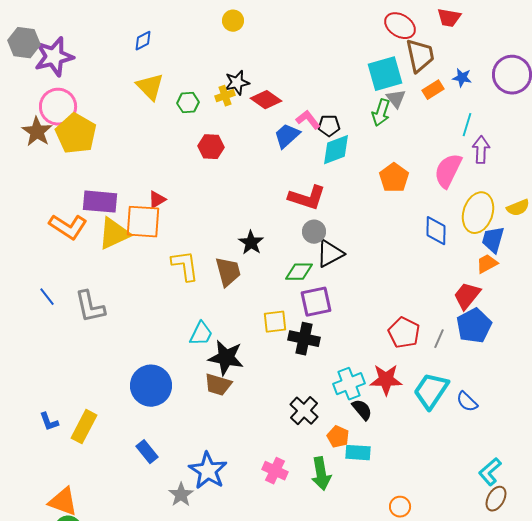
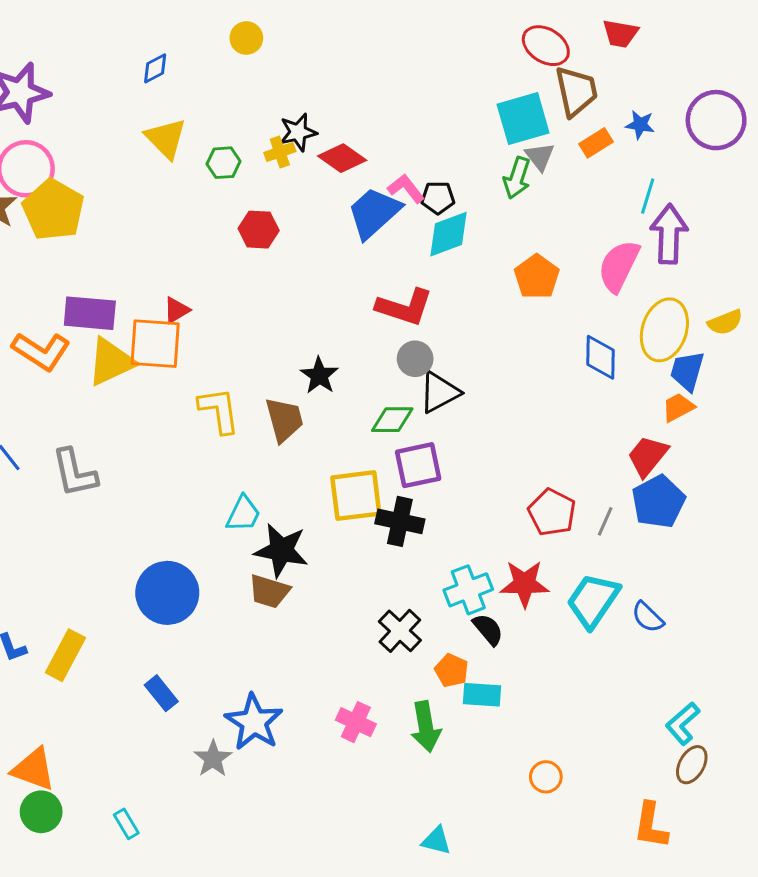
yellow circle: (233, 21) -> (246, 38), moved
blue trapezoid: (287, 136) -> (374, 213), size x1.4
purple arrow: (481, 150) -> (669, 234), size x1.4
yellow square: (275, 322) -> (356, 496), size x1.5

